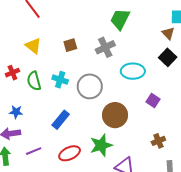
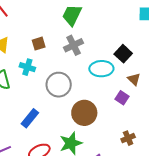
green trapezoid: (120, 19) -> (72, 15), moved
brown triangle: (168, 33) -> (134, 79), moved
black square: (168, 57) -> (123, 54), moved
cyan cross: (60, 80) -> (27, 67), moved

